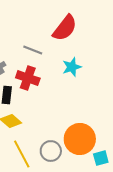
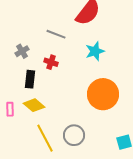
red cross: (28, 78) -> (51, 62), size x0.6
orange circle: (80, 139) -> (103, 94), moved

